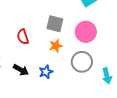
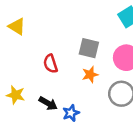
blue star: (46, 72) -> (71, 113), moved

